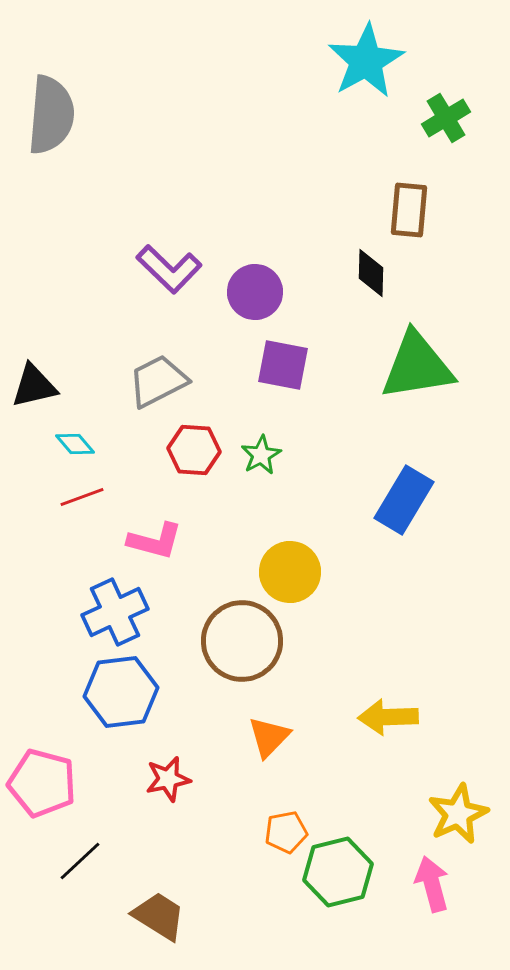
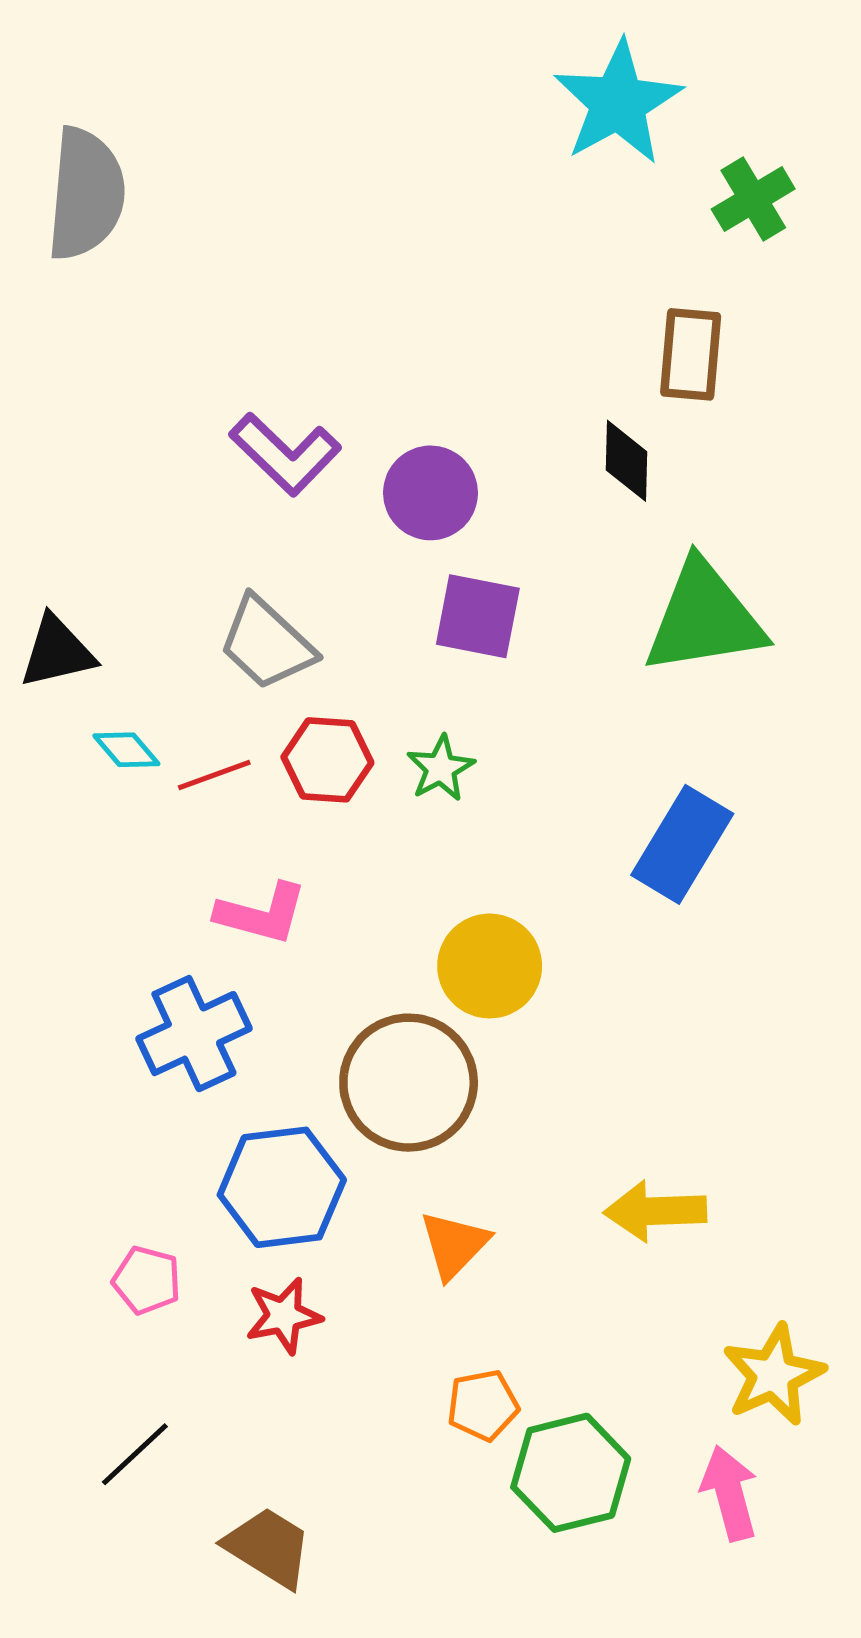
gray trapezoid: (158, 381) -> (267, 643), turned -110
red line: (82, 497) -> (214, 775), moved
blue hexagon: (121, 692) -> (282, 1187), moved
pink pentagon: (42, 783) -> (147, 1280), moved, size x0.6

